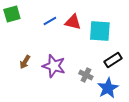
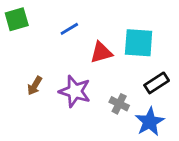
red triangle: (73, 22) -> (101, 52), moved, turned -30

